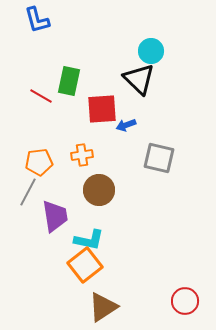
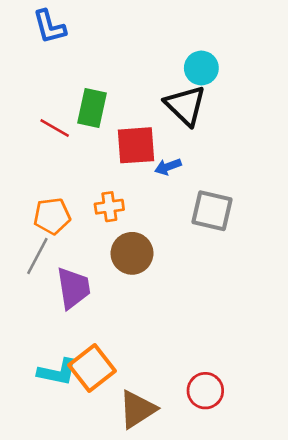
cyan L-shape: (89, 240) -> (57, 372), moved
orange square: (85, 265) -> (92, 368), moved
red circle: (185, 301) -> (205, 391), moved

